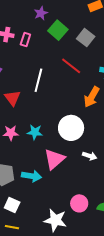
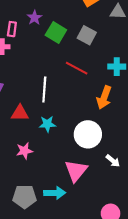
pink rectangle: (25, 40) -> (12, 29), moved
red triangle: (12, 98) -> (20, 113), turned -42
cyan star: (35, 132) -> (47, 124), moved
white arrow: (90, 156) -> (113, 161), turned 32

